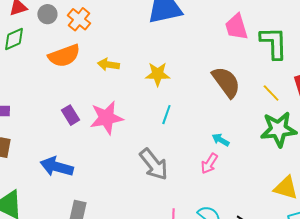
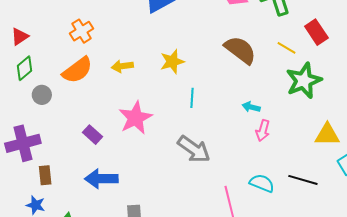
gray circle: (47, 14) -> (42, 95), moved
orange cross: (79, 19) -> (82, 31), turned 35
purple rectangle: (71, 115) -> (92, 135), moved
pink arrow: (209, 164) -> (263, 130), moved

